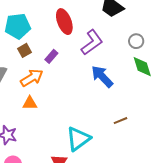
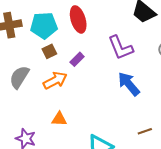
red ellipse: (64, 22) -> (78, 19), moved
purple L-shape: (92, 42) -> (121, 48), turned 100
orange triangle: (30, 103) -> (59, 119), moved

